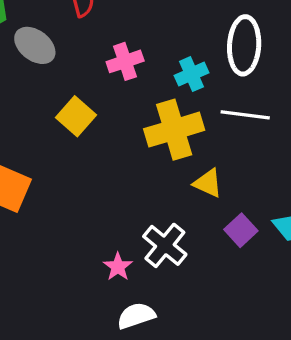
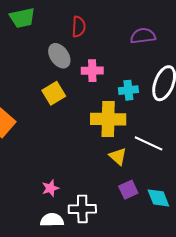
gray ellipse: (35, 45) -> (59, 56), moved
white line: (245, 115) -> (149, 143), moved
white cross: (165, 245) -> (82, 209), moved, turned 32

